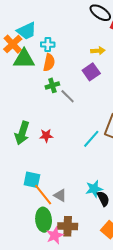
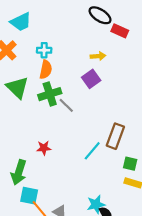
cyan trapezoid: (27, 31) -> (21, 22), moved
green triangle: (24, 59) -> (17, 88), moved, turned 45
green cross: (52, 85) -> (50, 94), size x1.5
green arrow: (22, 133) -> (19, 172), moved

